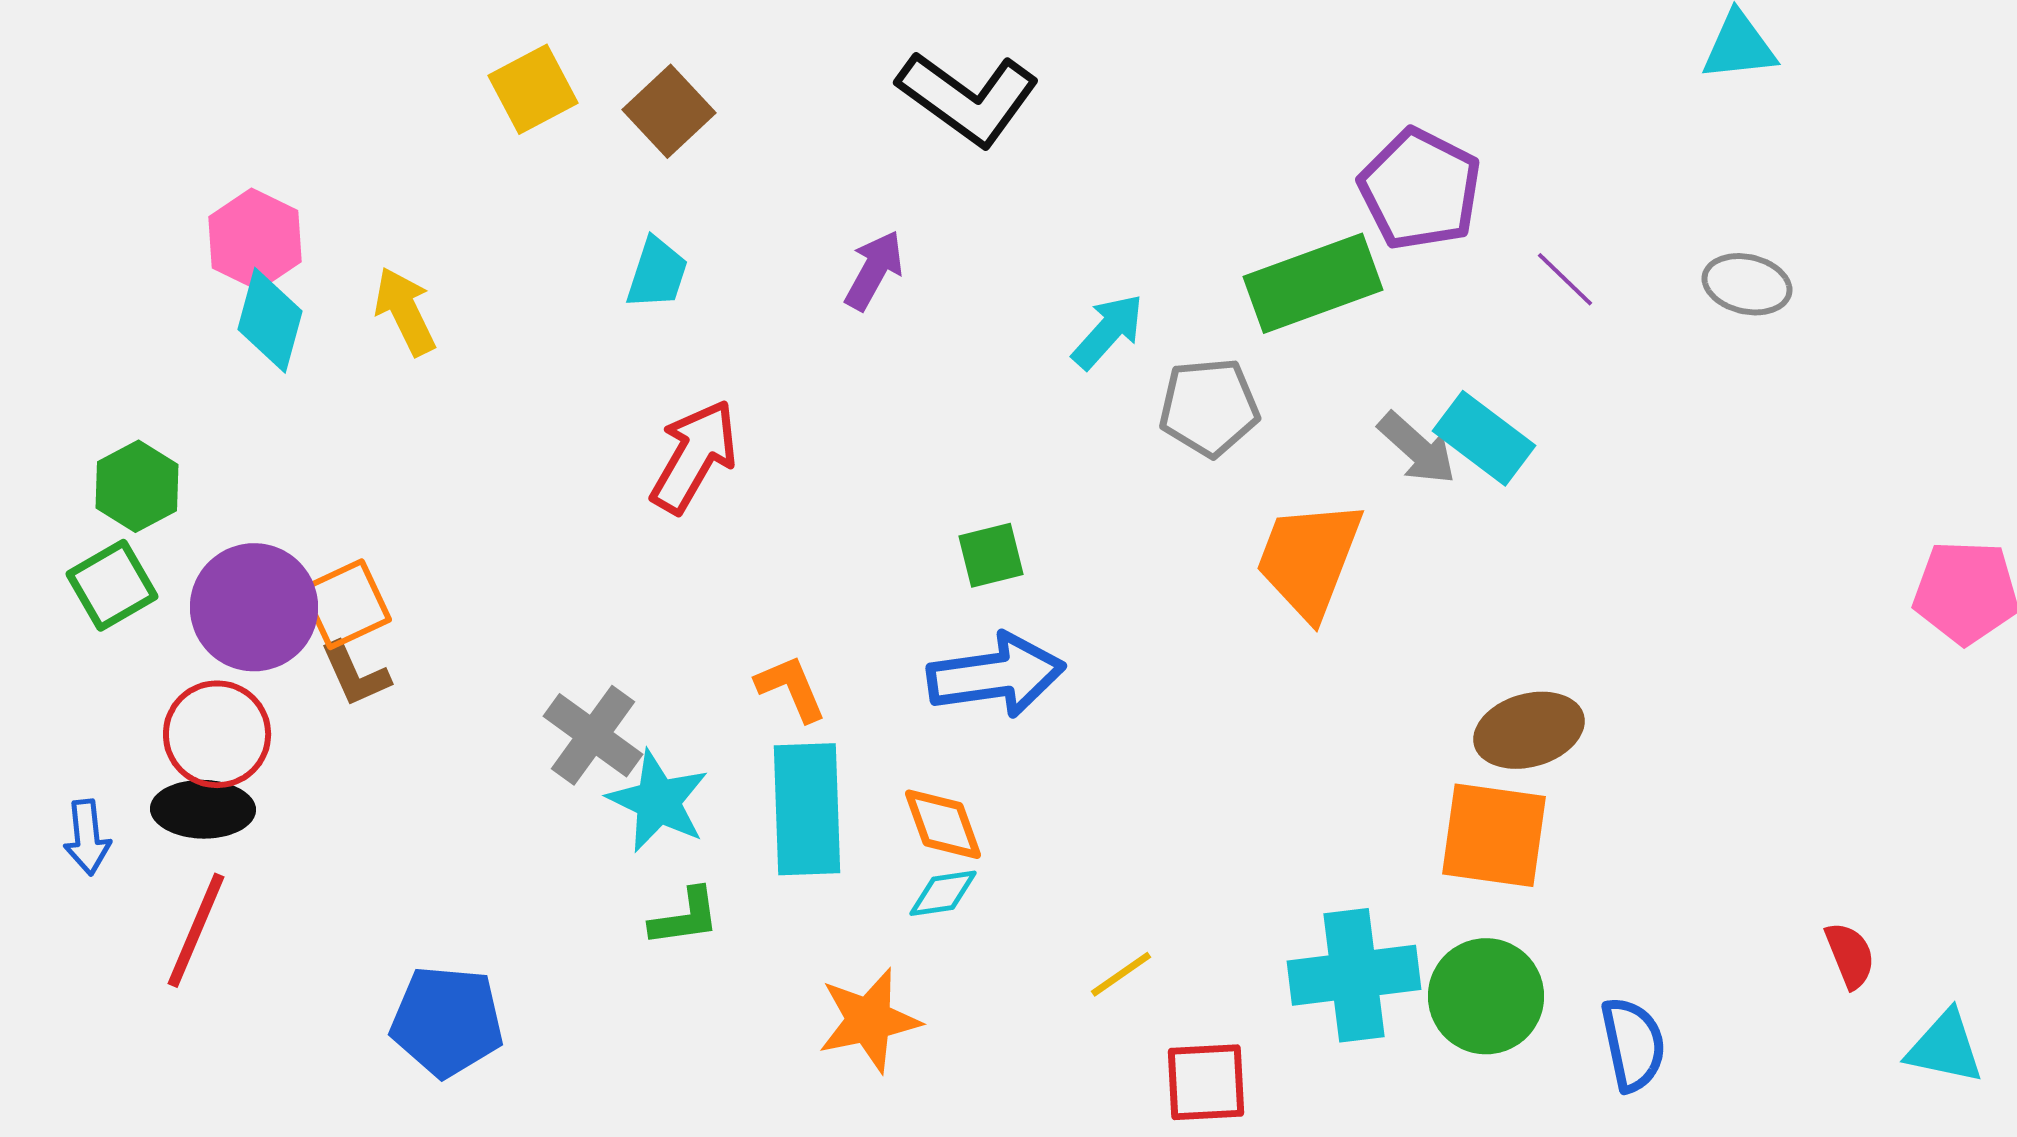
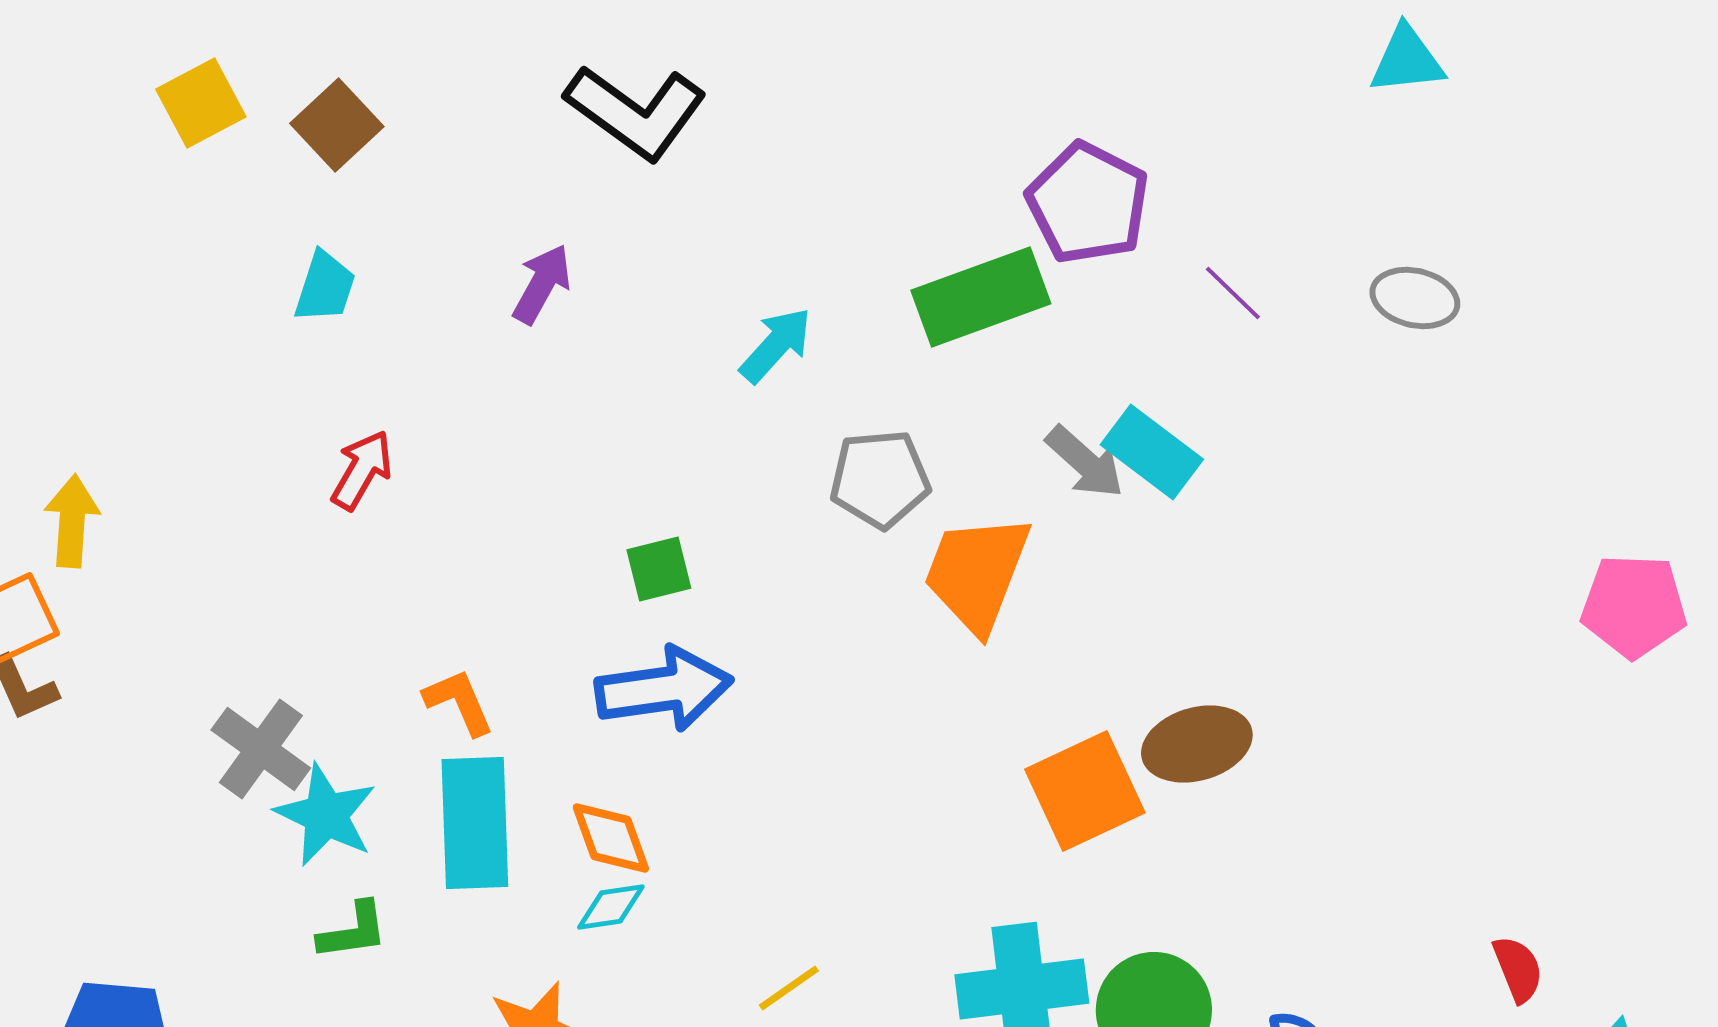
yellow arrow: (405, 311) -> (72, 521), moved, turned 30
gray pentagon: (1209, 407) -> (880, 479), moved
red arrow: (694, 456) -> (362, 470), size x0.7
orange square: (1494, 835) -> (1085, 791), moved, turned -33

